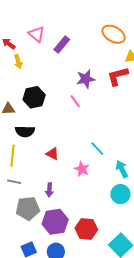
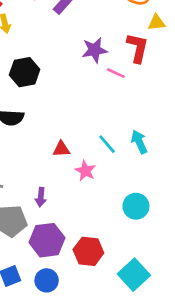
red L-shape: (118, 76) -> (138, 48), turned 115
pink line: (75, 101) -> (116, 73), moved, turned -32
red triangle: (52, 154) -> (61, 149), moved, turned -32
cyan arrow: (122, 169) -> (139, 142), moved

